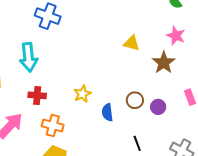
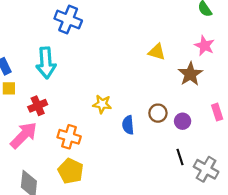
yellow star: (82, 94) -> (102, 104), turned 30
red cross: (37, 95) -> (38, 106), moved, turned -30
black line: (137, 143) -> (180, 157), moved

